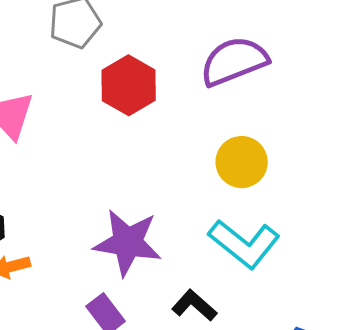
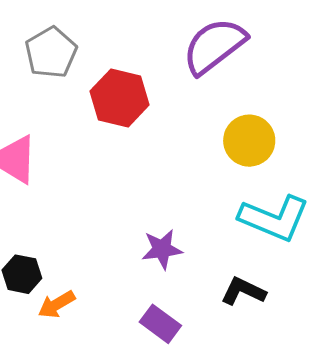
purple star: (128, 242) -> (162, 249), size x0.6

